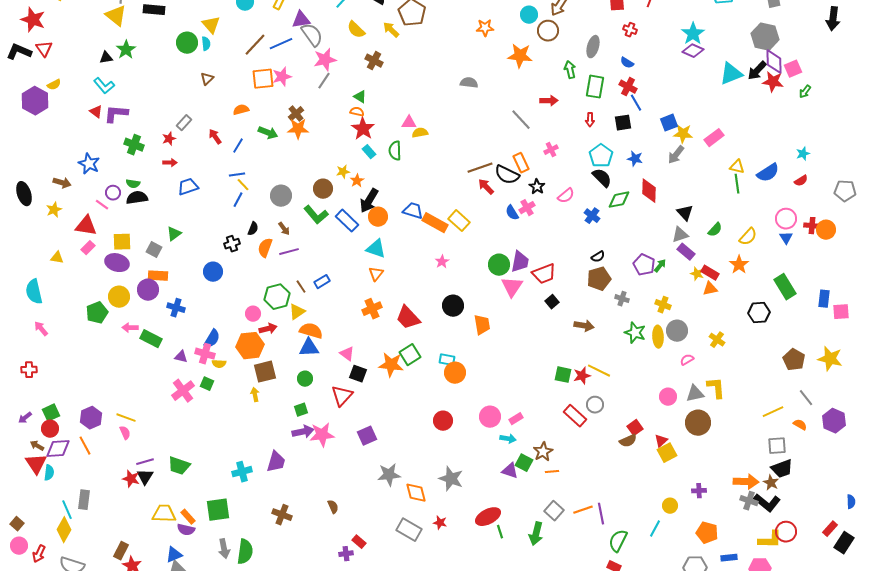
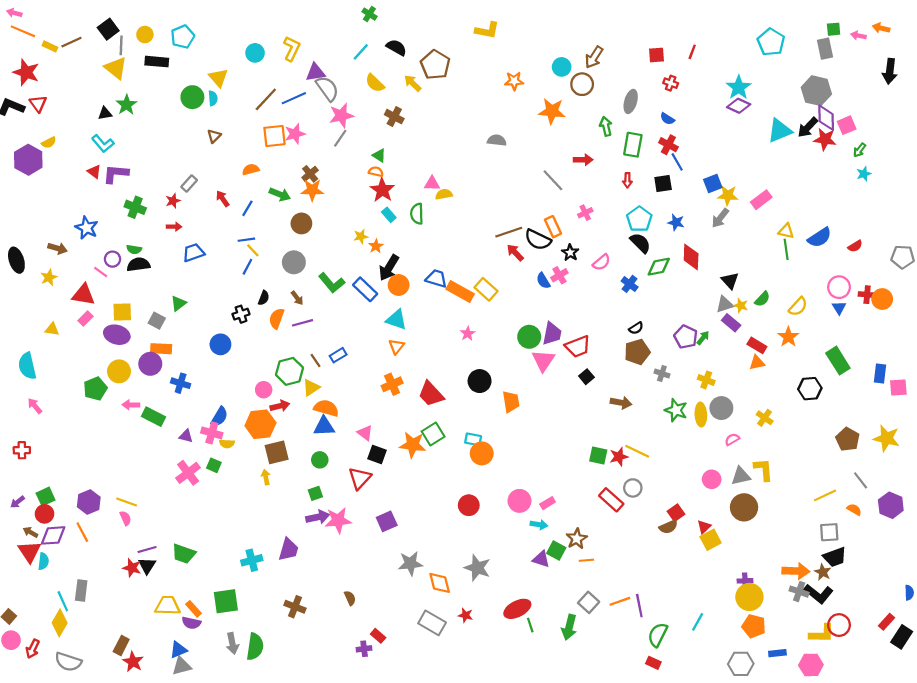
cyan star: (803, 154) -> (864, 174), moved
brown circle: (323, 189) -> (301, 223), moved
yellow star: (697, 274) -> (741, 305), moved
yellow circle: (670, 506) -> (749, 597), moved, size x1.6

